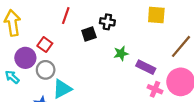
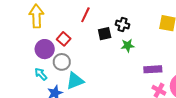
green star: (121, 53) -> (128, 45), moved
purple rectangle: (146, 67) -> (153, 69), turned -36
cyan arrow: (12, 77) -> (41, 74), moved

